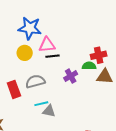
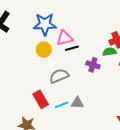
purple cross: (71, 76) -> (93, 65), turned -32
red rectangle: (14, 89) -> (41, 99), moved
cyan line: (41, 104) -> (61, 105), moved

